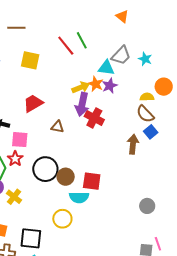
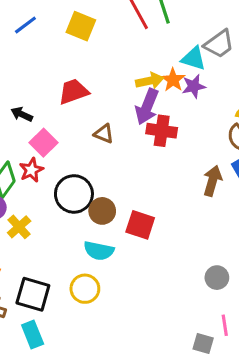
red cross: (94, 118) -> (162, 131), turned -30
pink square: (20, 140) -> (44, 143), turned 30
cyan semicircle: (79, 197) -> (99, 251), moved
yellow circle: (62, 219) -> (85, 289), moved
pink line: (158, 244) -> (225, 325), moved

